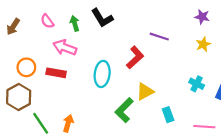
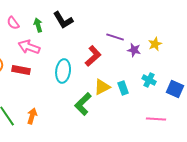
purple star: (202, 17) -> (134, 50), moved
cyan rectangle: (168, 115) -> (123, 88), moved

